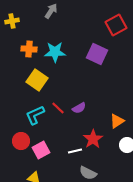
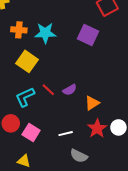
orange triangle: (117, 121) -> (92, 103), moved
red star: (93, 139) -> (97, 128), moved
pink square: (41, 150) -> (31, 133), turned -30

